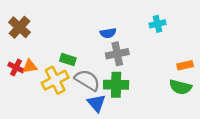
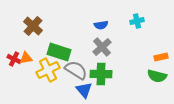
brown cross: (20, 27) -> (33, 26), moved
blue semicircle: (108, 33) -> (101, 25), moved
gray cross: (117, 54) -> (102, 47), turned -30
green rectangle: (68, 60) -> (59, 52), size x1.6

